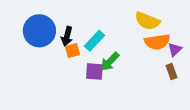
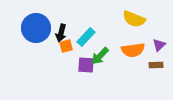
orange semicircle: (157, 42) -> (133, 50), moved
brown rectangle: (171, 72) -> (156, 65), turned -72

